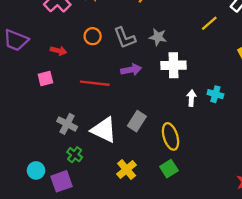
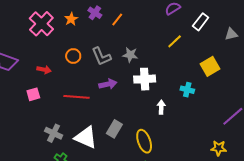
cyan cross: (215, 94) -> (187, 90), moved

